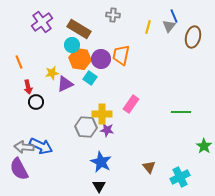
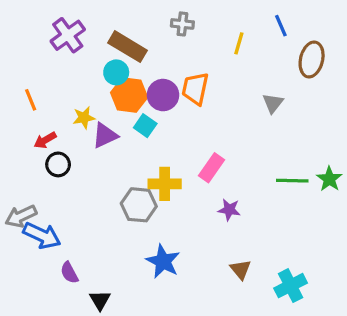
gray triangle: (169, 26) -> (273, 103), moved
red arrow: (28, 87) -> (45, 140), turned 72
purple star: (107, 130) -> (229, 210), moved
blue arrow: (41, 146) -> (42, 236), moved
green star: (204, 146) -> (329, 179), moved
gray arrow: (24, 147) -> (21, 216), moved, turned -30
purple semicircle: (19, 169) -> (69, 273), moved, size x0.6
black triangle: (99, 186) -> (100, 300), moved

